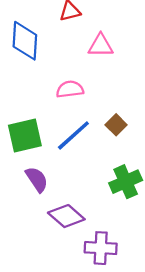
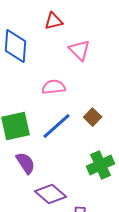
pink triangle: (101, 45) -> (80, 50), turned 45

